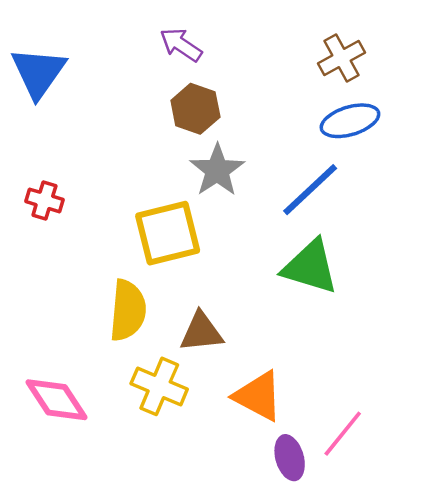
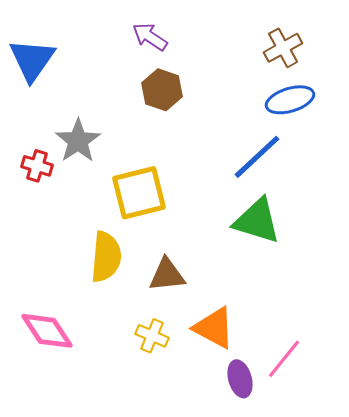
gray star: (217, 170) -> (78, 141), moved
yellow cross: (159, 386) -> (152, 336), moved, size x0.7

